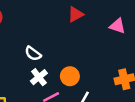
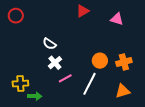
orange circle: (70, 76) -> (100, 61), moved

